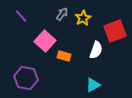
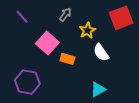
yellow star: (83, 18) -> (87, 30), moved
red square: (115, 31) -> (121, 18), moved
white semicircle: (96, 50) -> (101, 53), turned 126

